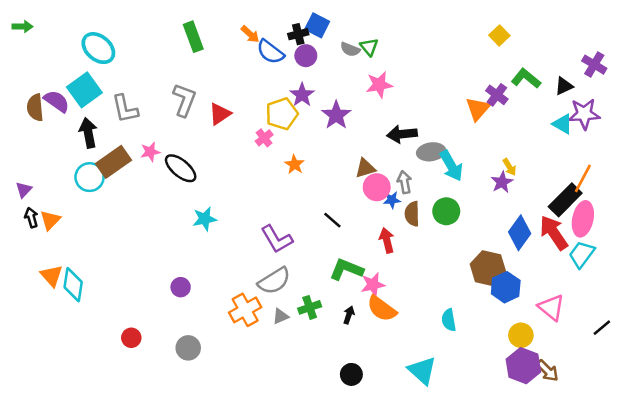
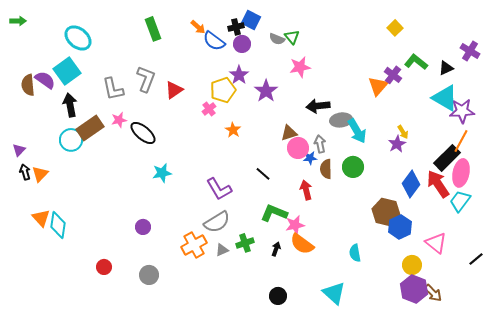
gray L-shape: (125, 109) -> (113, 89), moved
purple star: (584, 114) -> (462, 111), moved
cyan triangle: (563, 124) -> (445, 98), size x1.6

